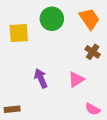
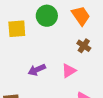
purple arrow: (41, 78) -> (37, 70), turned -90

